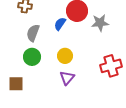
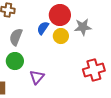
yellow circle: (65, 56) -> (61, 36), moved
purple triangle: (67, 78) -> (37, 77), moved

